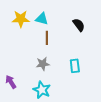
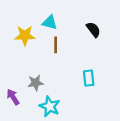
yellow star: (21, 19) -> (25, 35), moved
gray star: (43, 64) -> (35, 83), moved

